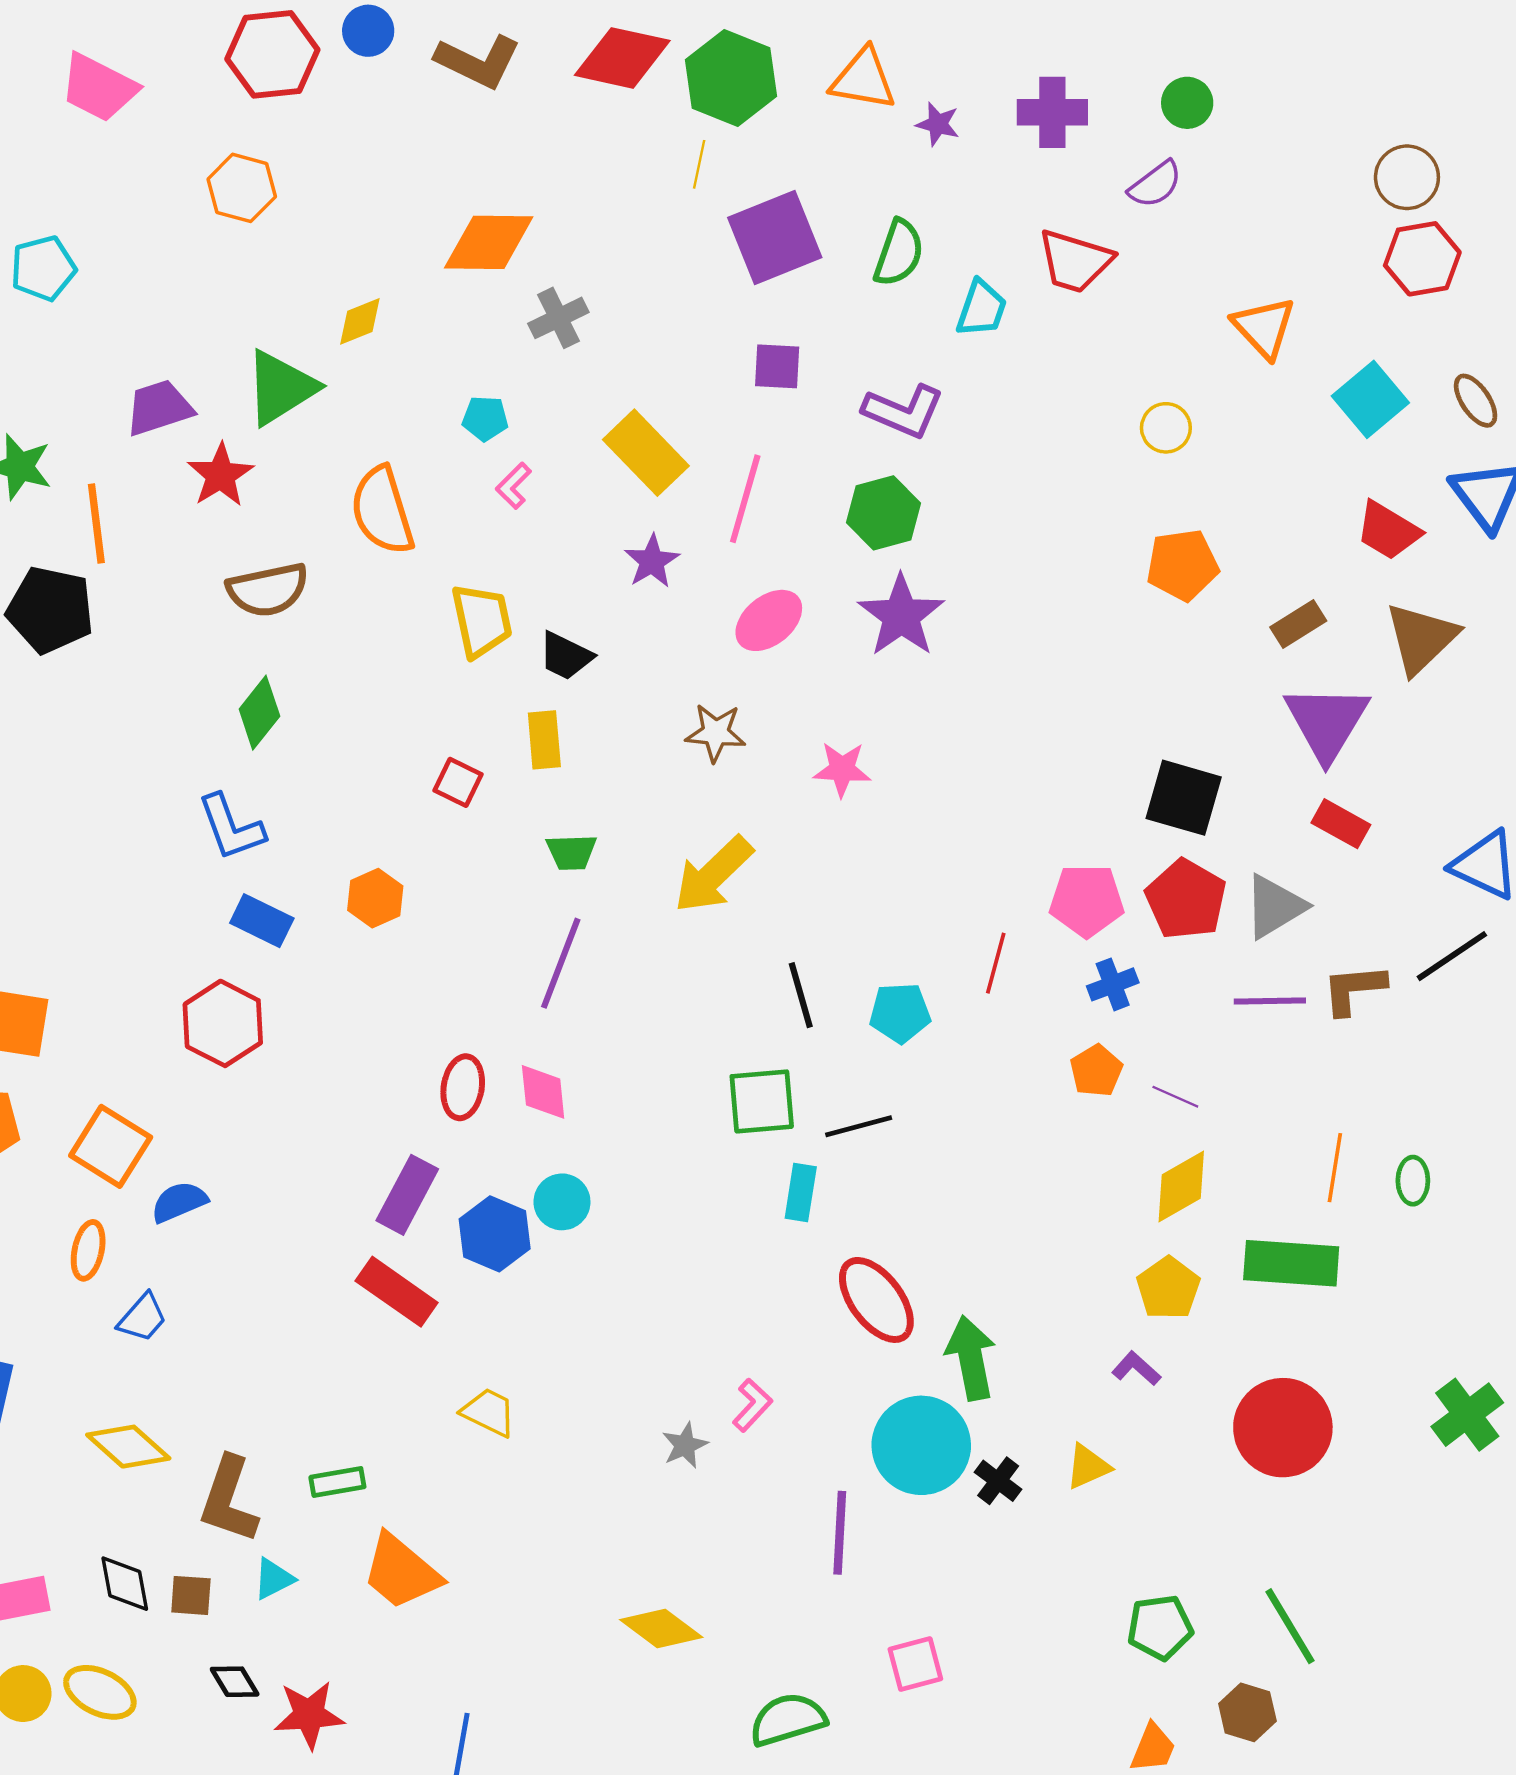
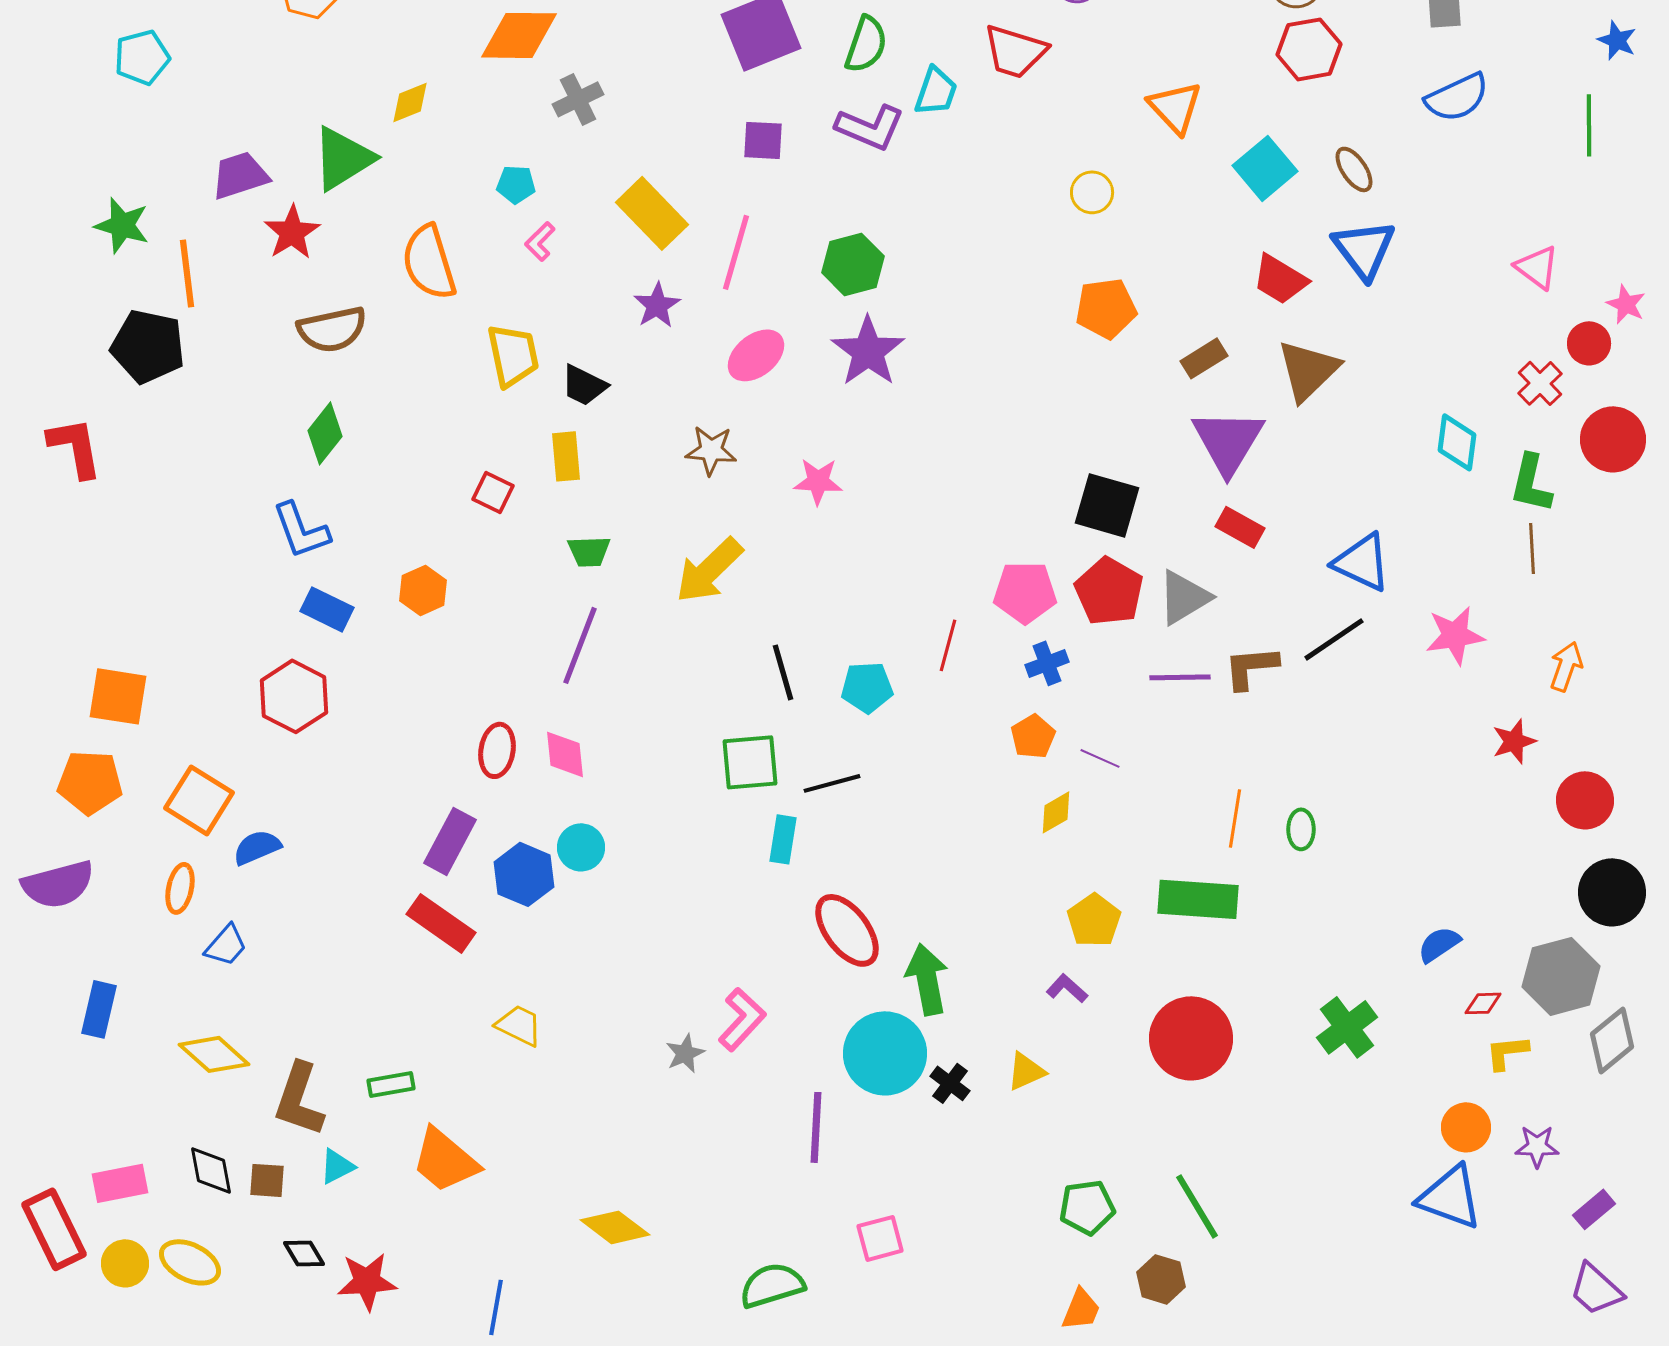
purple L-shape: (904, 411) -> (870, 127), moved
yellow diamond: (1181, 1187) -> (1056, 812), moved, size x0.7
pink L-shape: (752, 1405) -> (742, 1019), size x1.4
yellow diamond: (661, 1629) -> (615, 1227), moved

